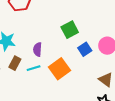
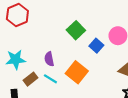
brown rectangle: (15, 63) -> (30, 79), turned 40
cyan line: (34, 68) -> (50, 79), turned 64

